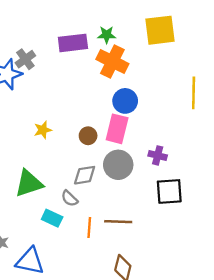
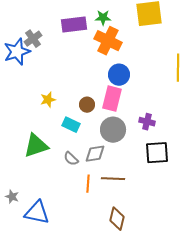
gray diamond: (85, 175) -> (95, 154), moved
cyan rectangle: (52, 218) -> (71, 125), moved

